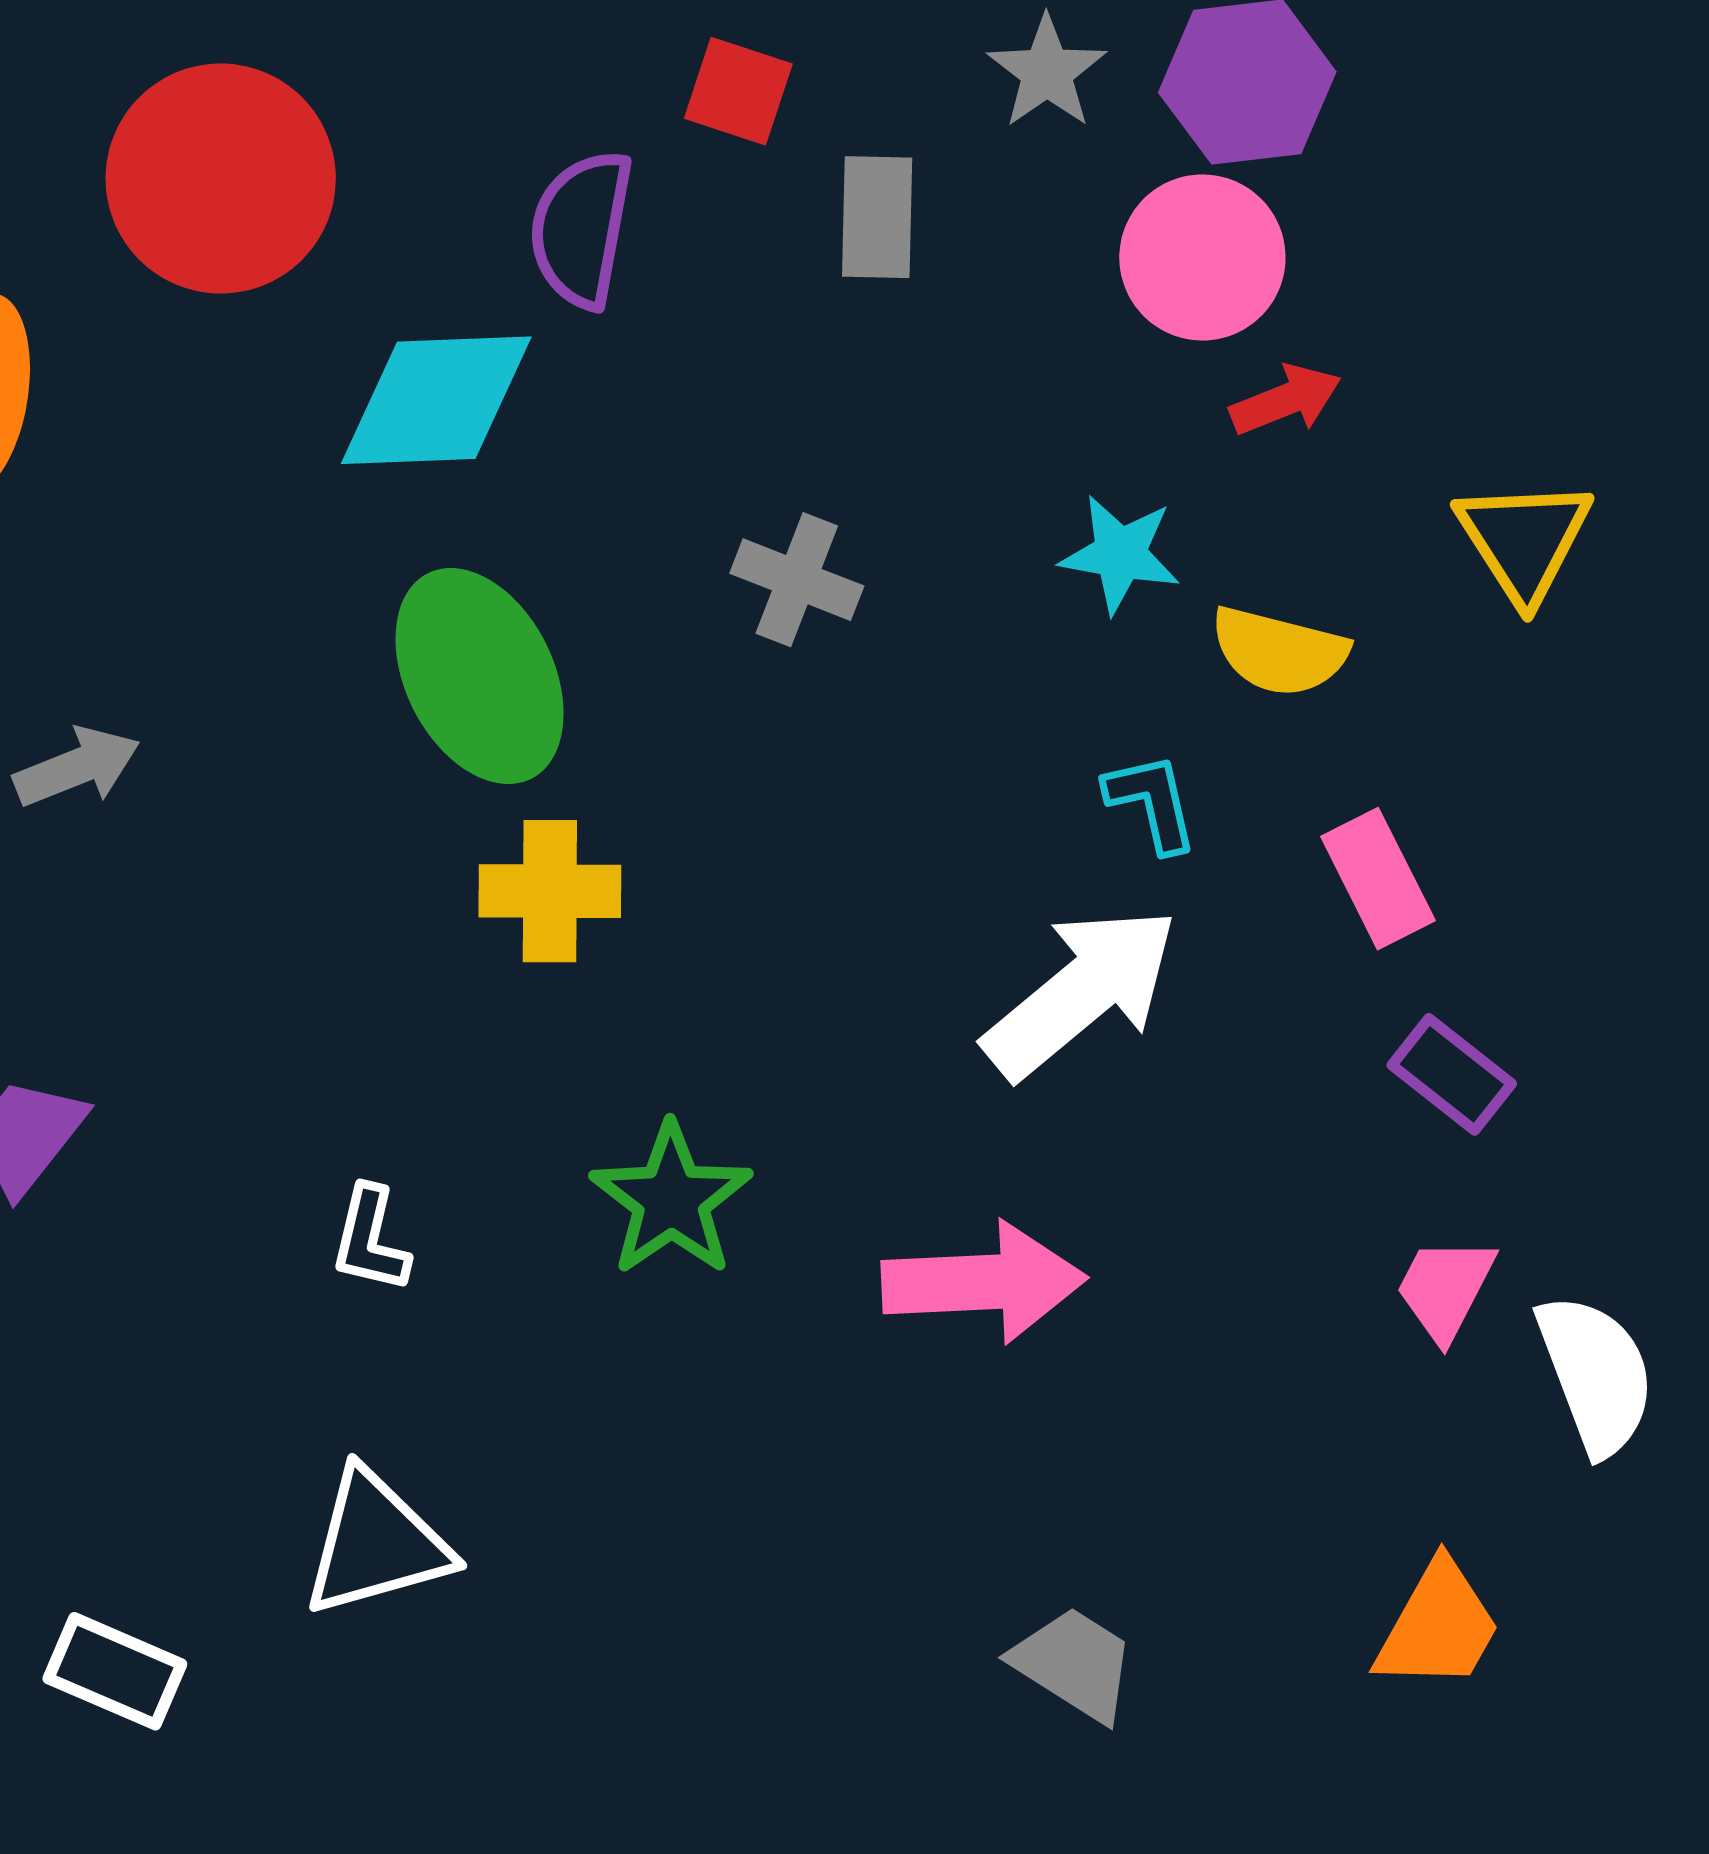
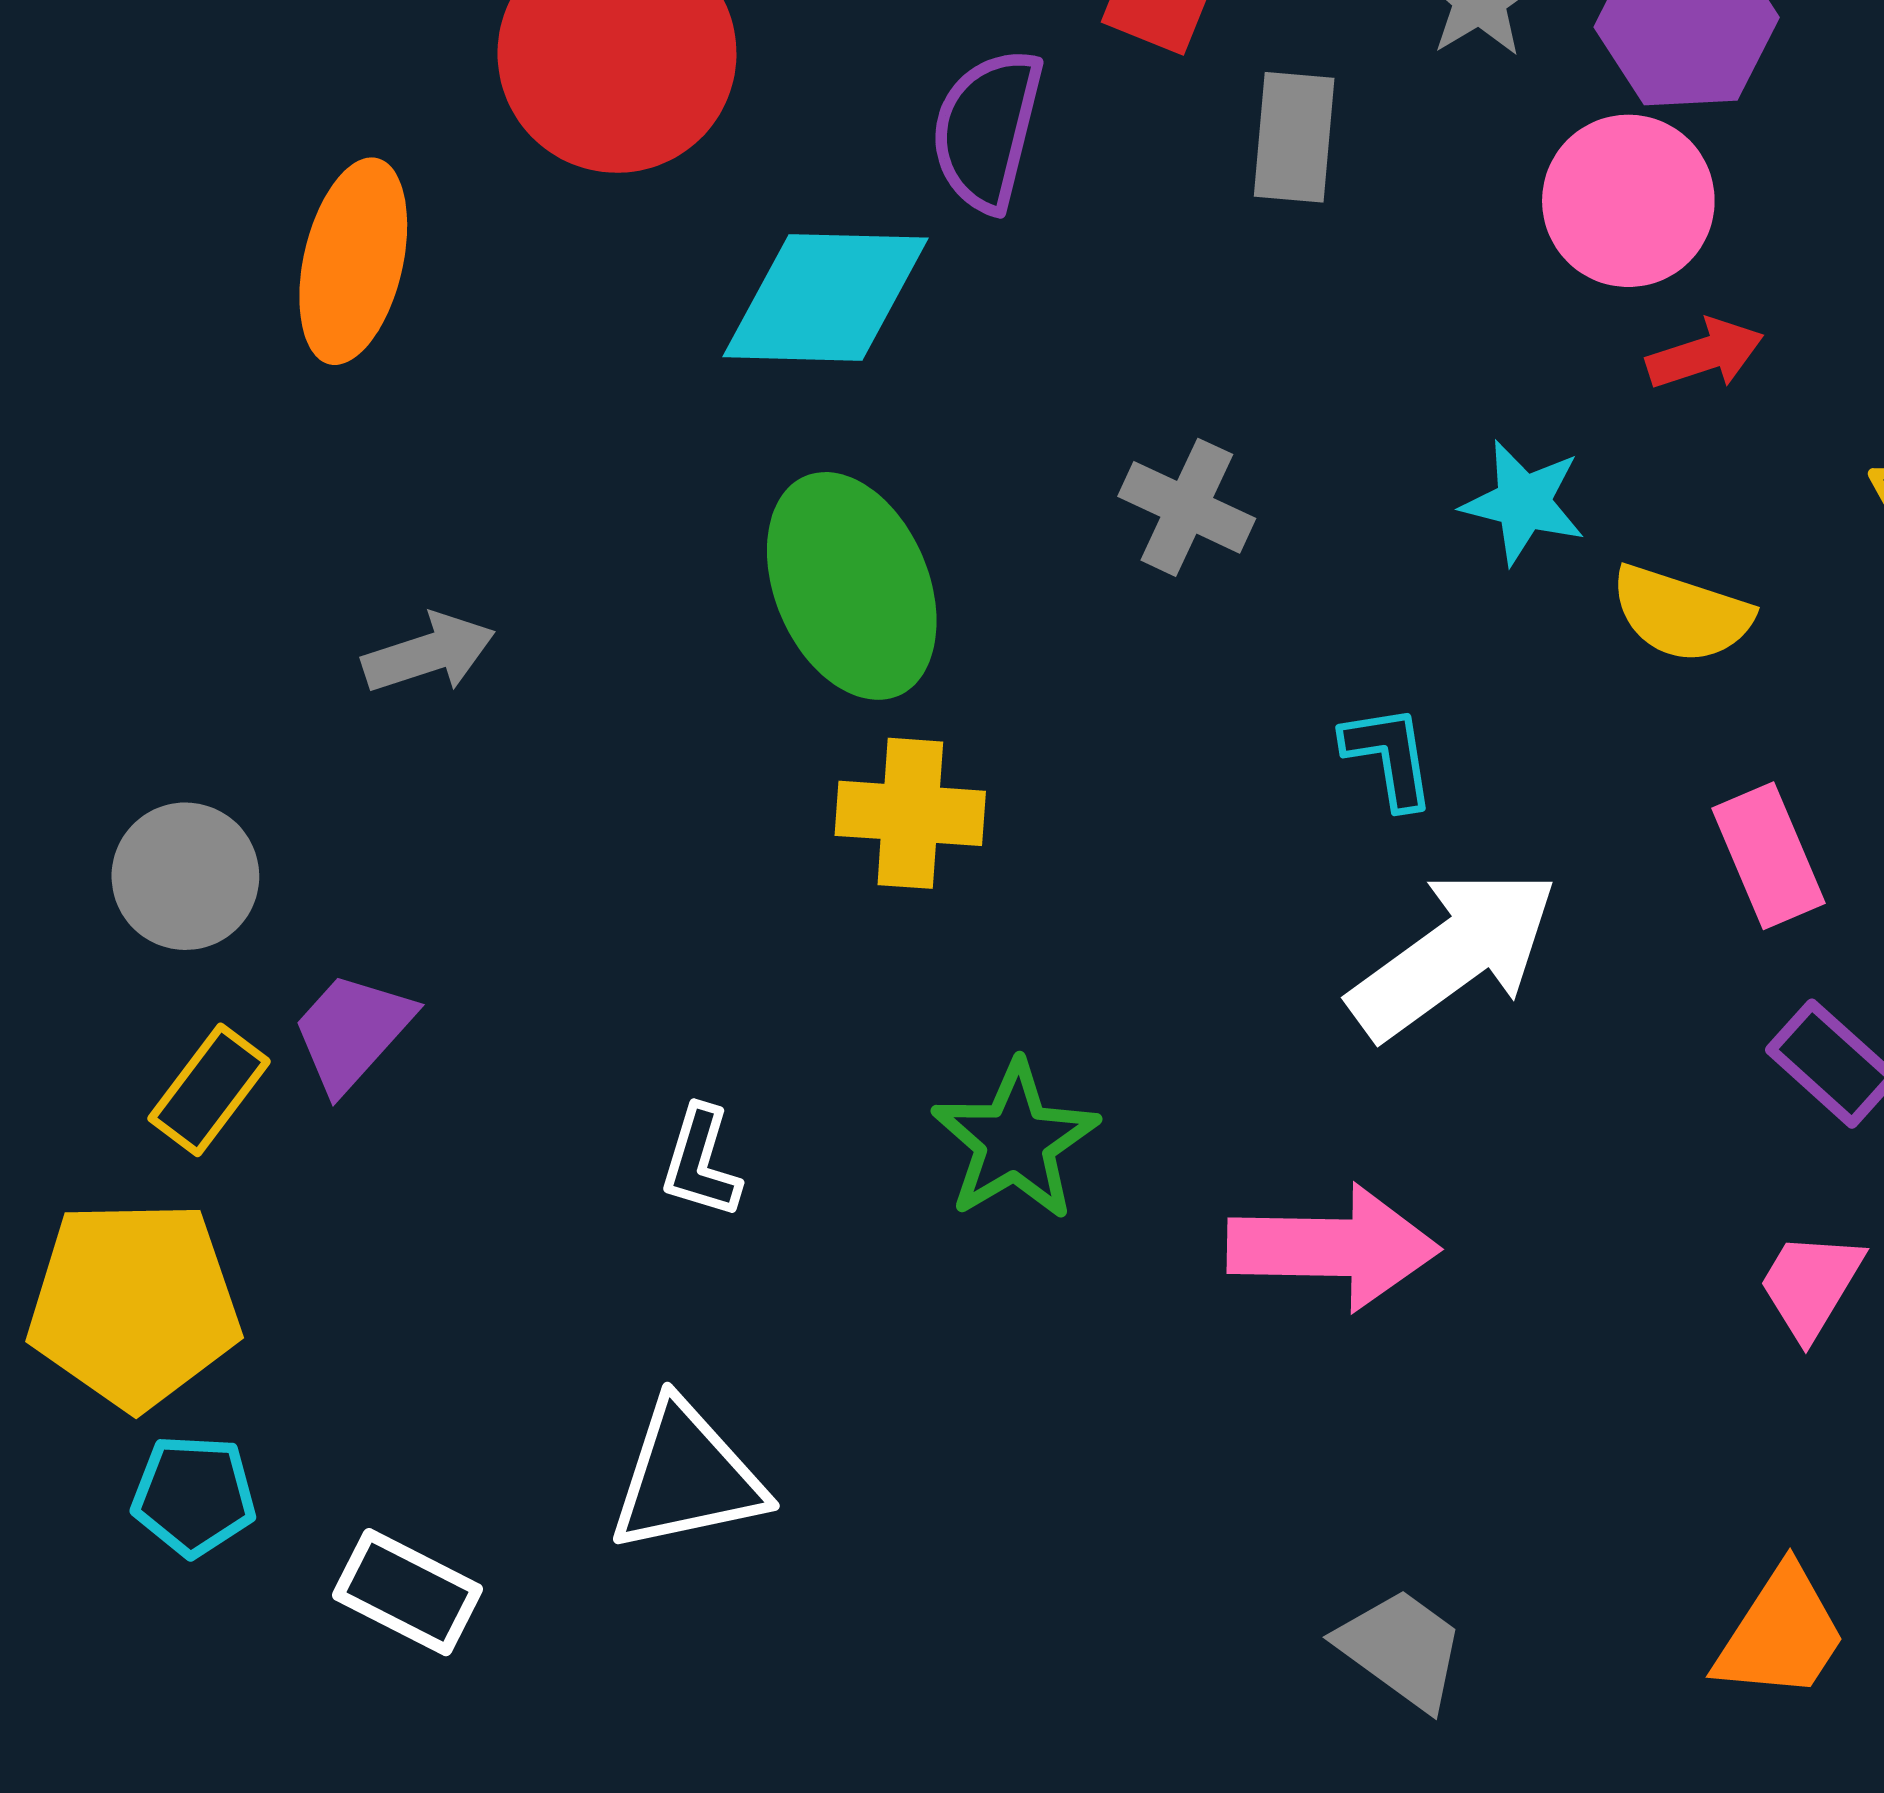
cyan L-shape: (1152, 802) -> (1389, 756), moved

